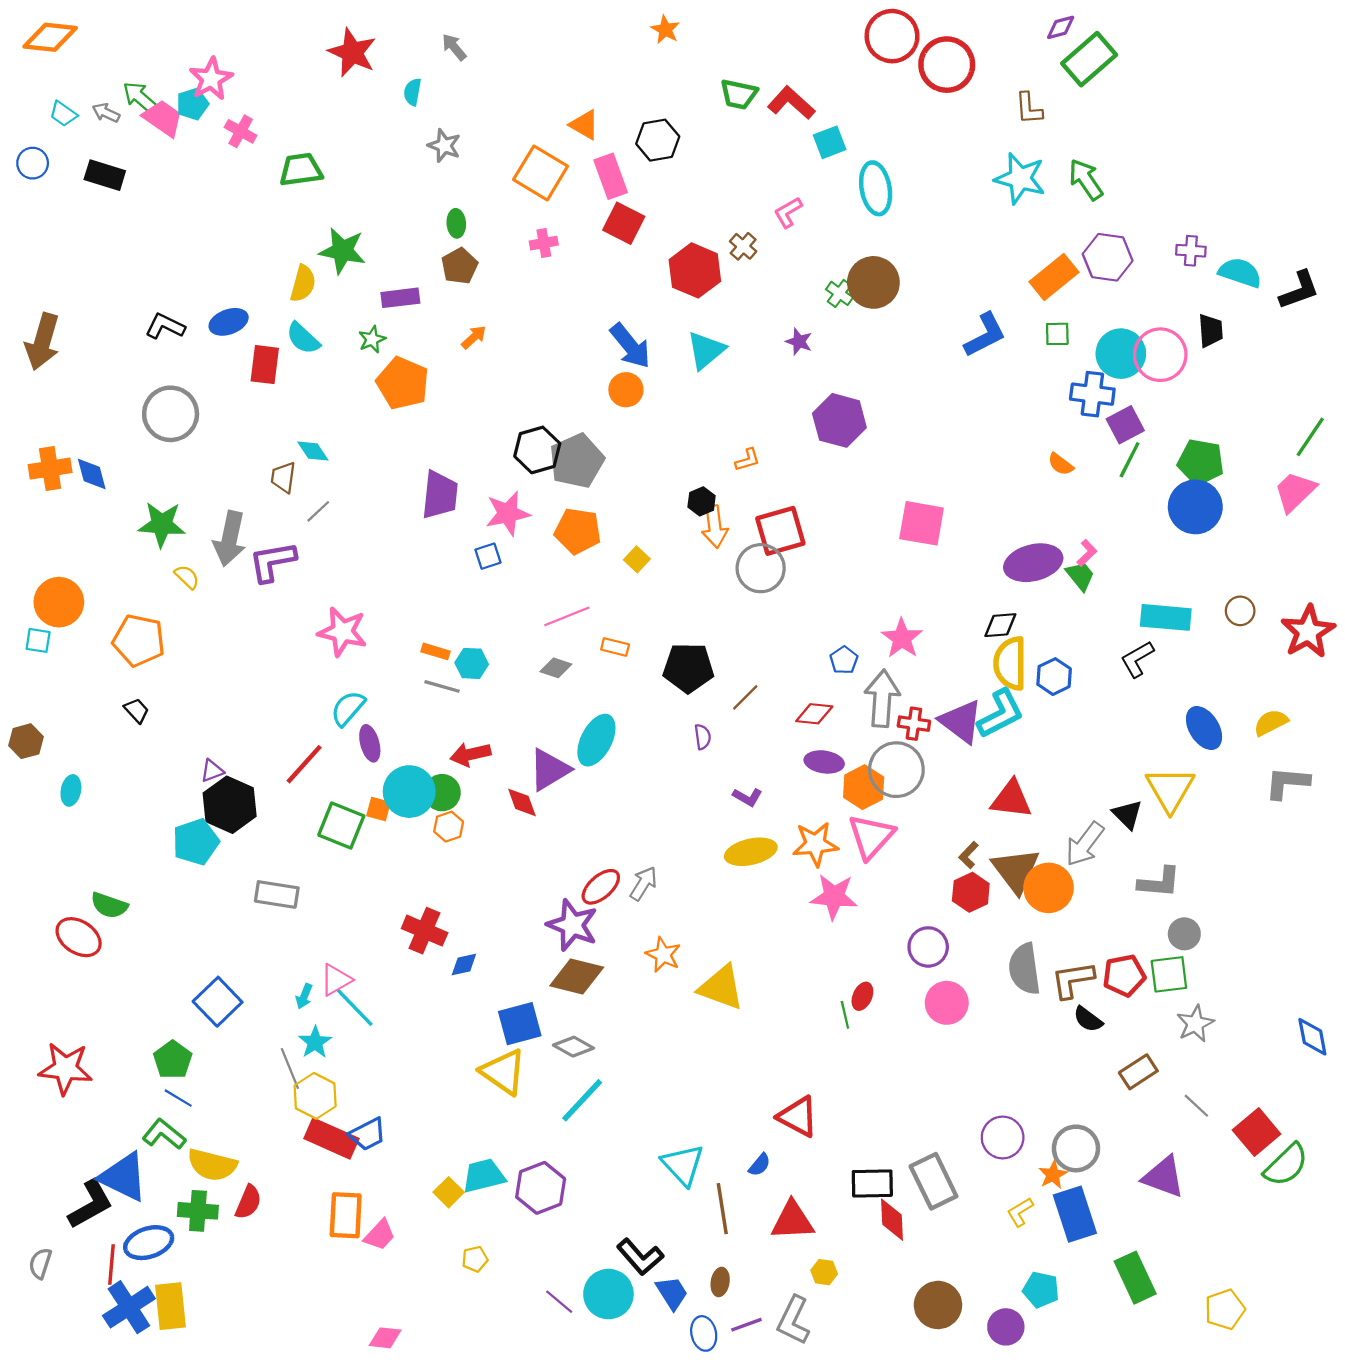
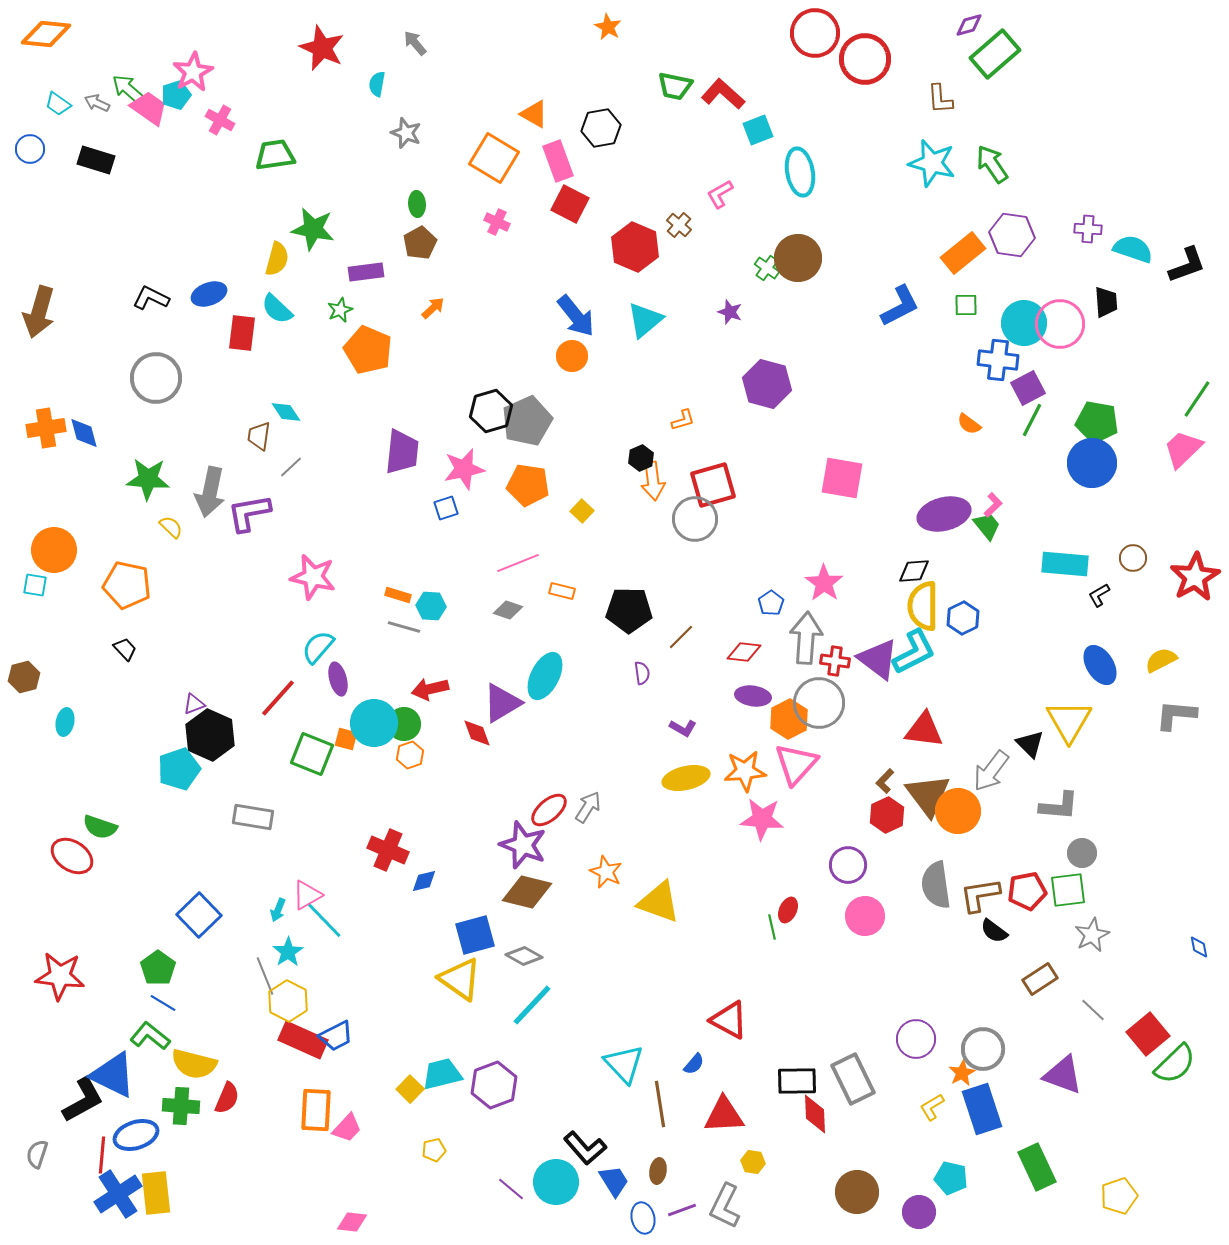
pink cross: (544, 243) -> (497, 222), turned 35
black L-shape: (1137, 659) -> (1099, 595), moved, size x0.7
blue diamond: (1312, 1037) -> (1199, 947), size x0.6

